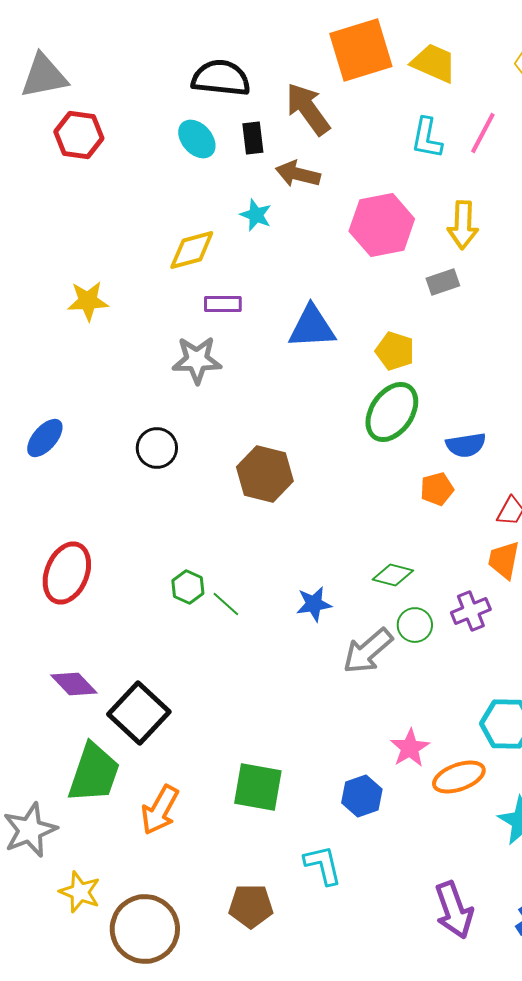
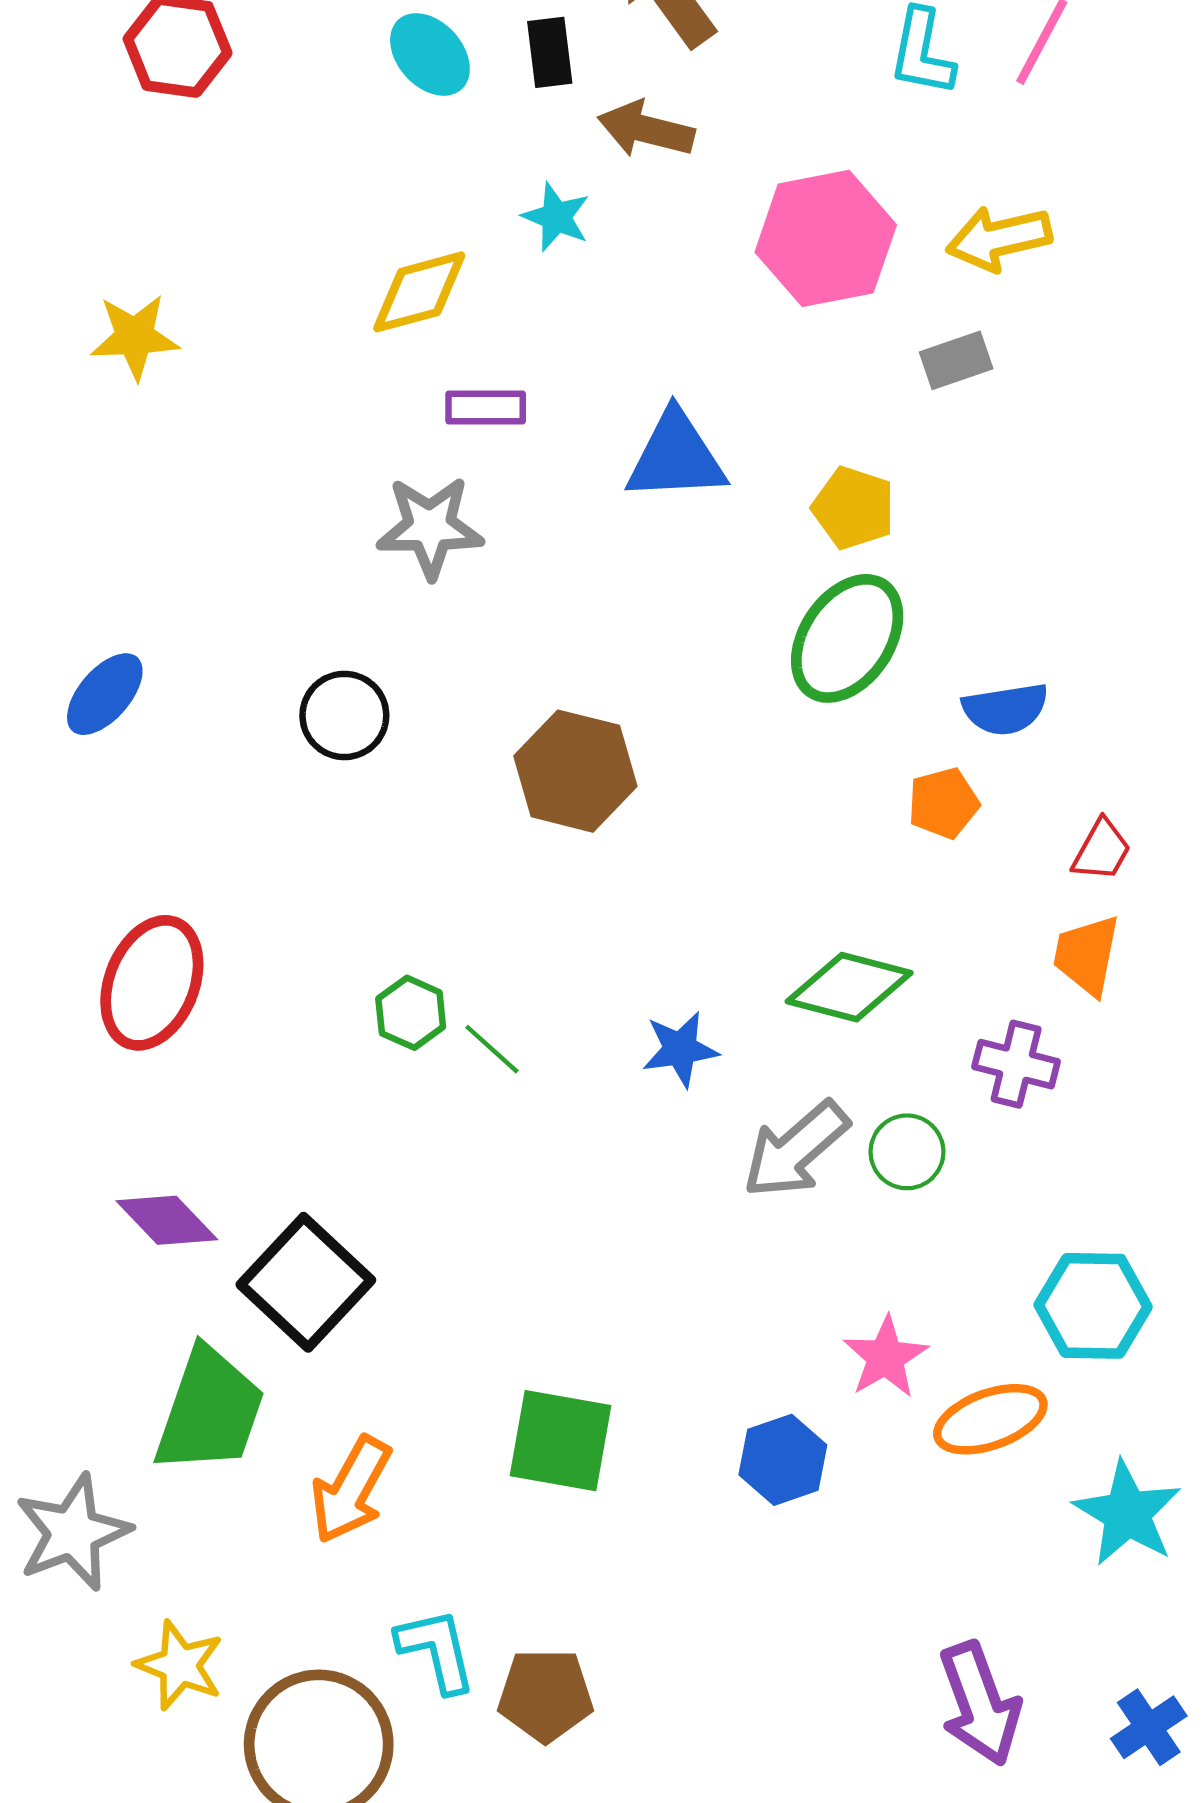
yellow arrow: (463, 225) -> (999, 238), turned 75
yellow star: (88, 301) -> (135, 337), moved
green diamond: (393, 575) -> (849, 987), size x1.4
purple cross: (471, 611) -> (1016, 1064), turned 36
green circle: (415, 625) -> (907, 1152), moved
cyan L-shape: (323, 865) -> (436, 1650), moved

